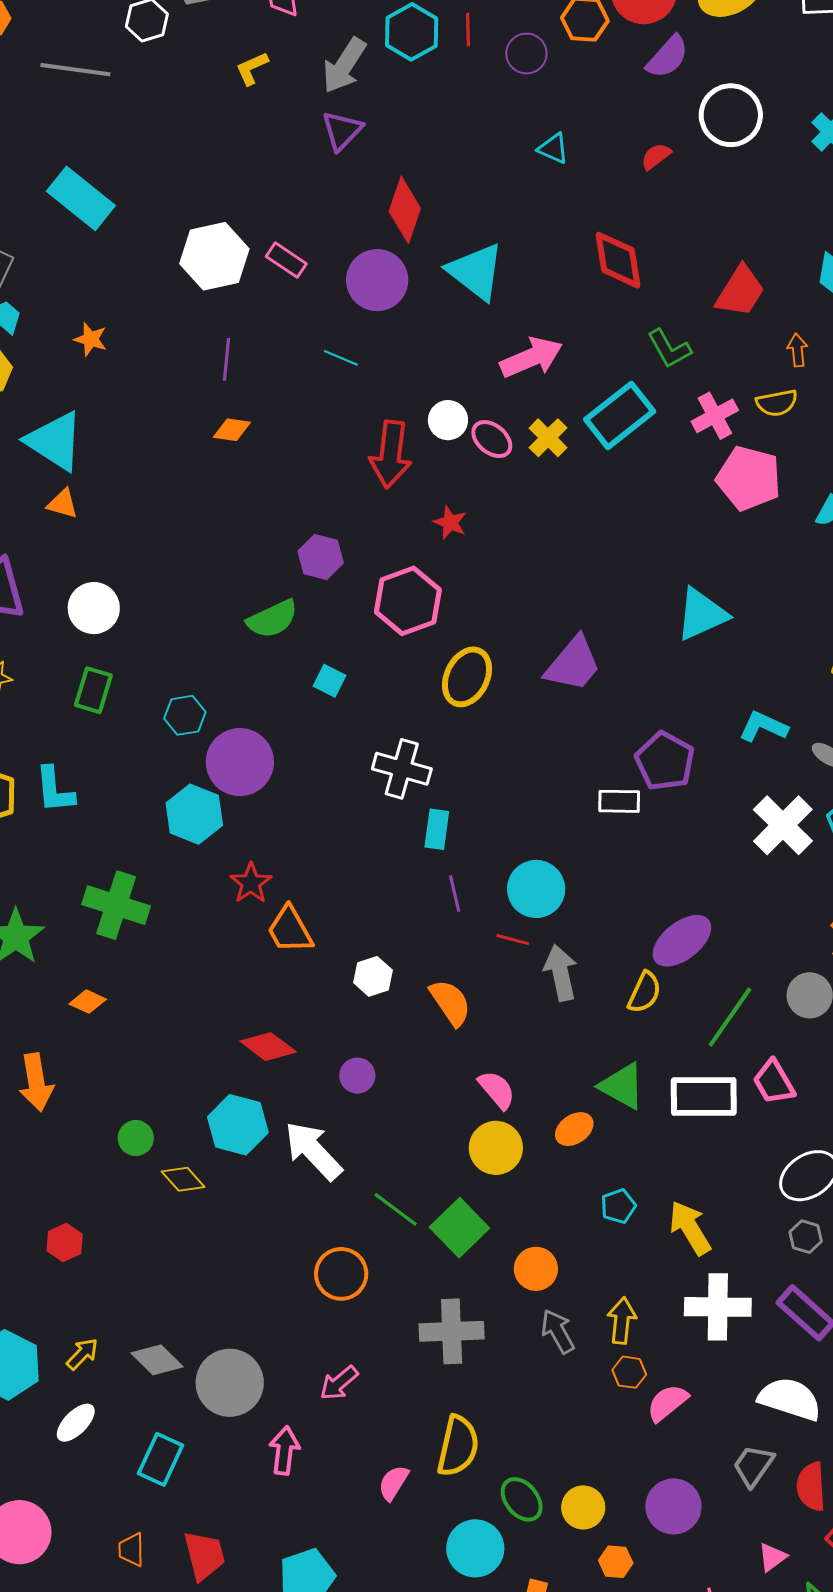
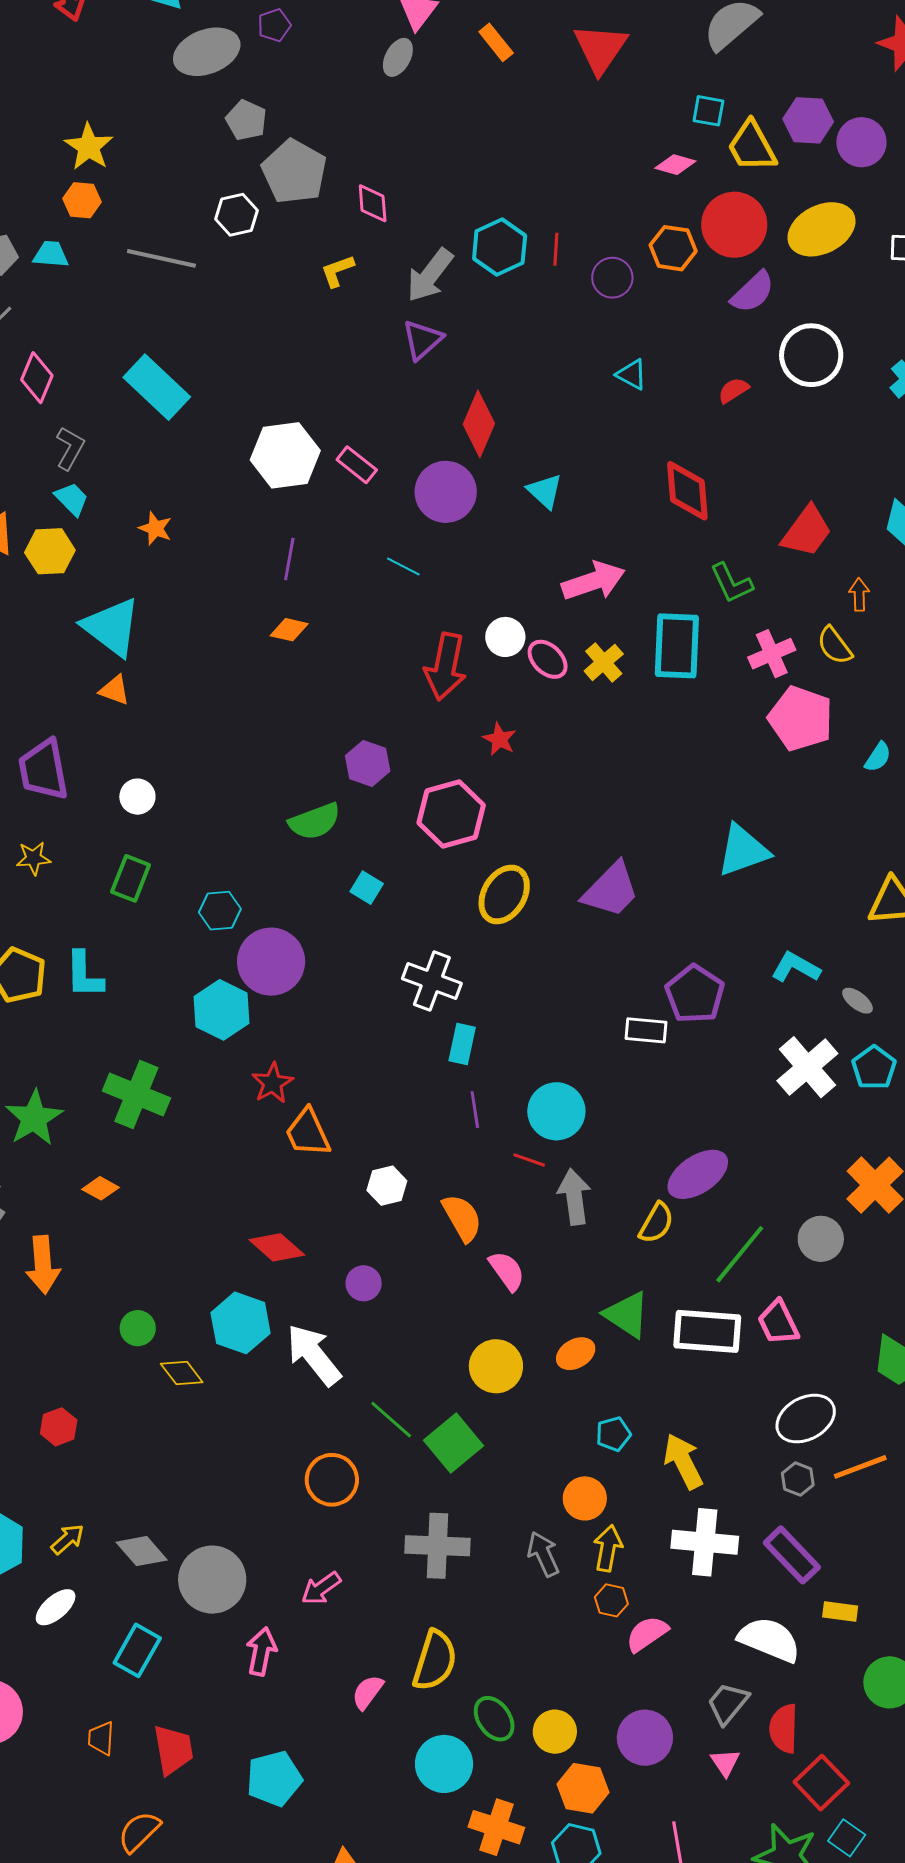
cyan triangle: (476, 272) -> (545, 491), size x0.6
yellow semicircle: (777, 403) -> (835, 646), turned 60
cyan rectangle: (620, 415) -> (677, 646), turned -54
white circle: (94, 608) -> (137, 797), size x0.7
pink semicircle: (497, 1090) -> (507, 1271), moved
orange circle: (536, 1269) -> (585, 1498), moved
pink triangle: (772, 1557) -> (725, 1763), moved, turned -32
orange hexagon: (616, 1562) -> (583, 1788), size x1.5

